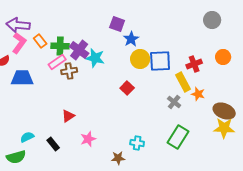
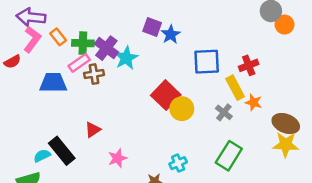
purple square: (117, 24) -> (152, 27), moved
orange circle: (223, 57) -> (285, 25), moved
cyan star: (95, 58) -> (126, 58), turned 30
yellow circle: (140, 59) -> (182, 109), moved
blue trapezoid: (22, 78) -> (53, 83), moved
red square: (127, 88) -> (166, 95), size x1.6
cyan cross: (137, 143) -> (178, 163), turned -32
black rectangle: (53, 144) -> (62, 151), moved, size x1.6

